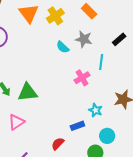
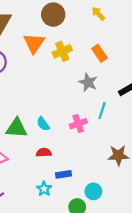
cyan semicircle: (63, 47) -> (43, 124), moved
cyan star: (96, 110) -> (44, 189), moved
red semicircle: (58, 144) -> (44, 153), moved, turned 32

